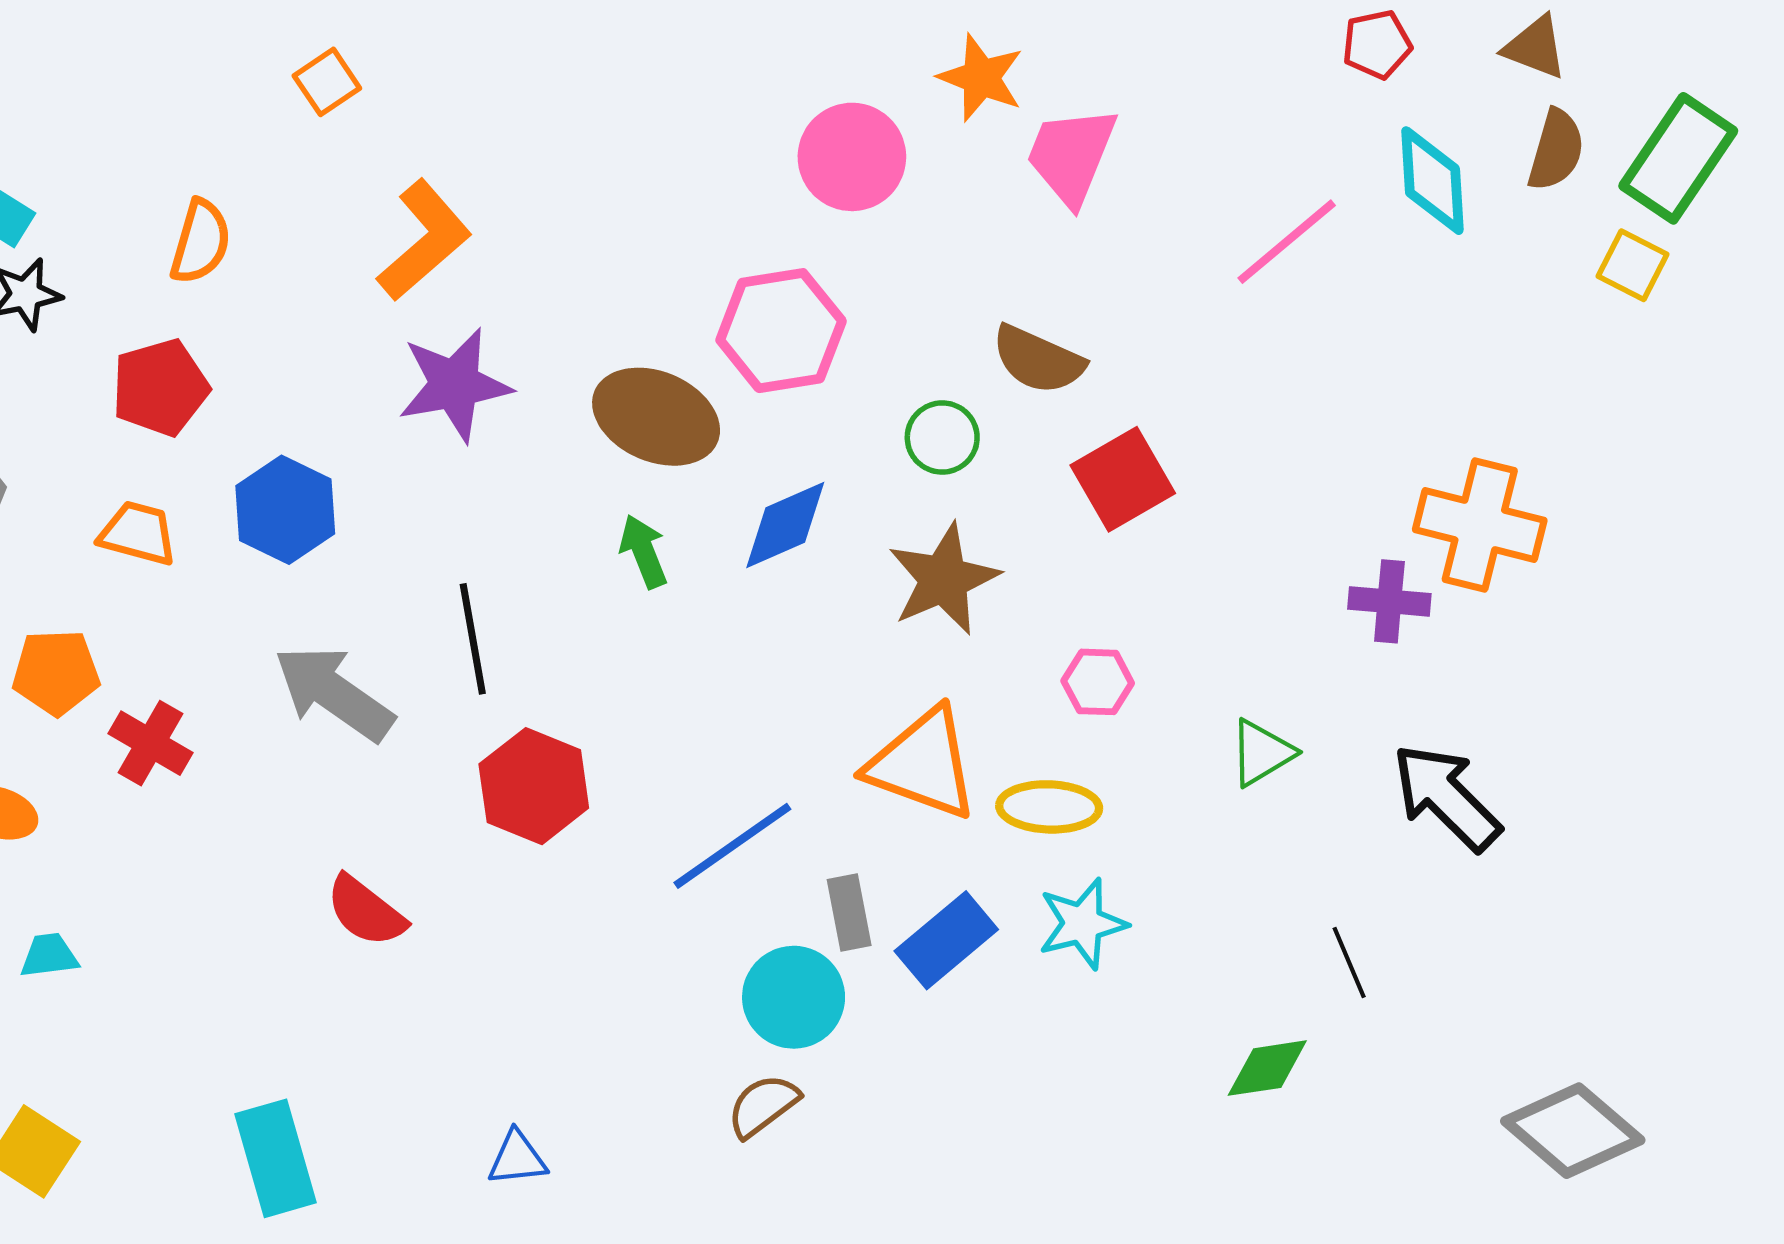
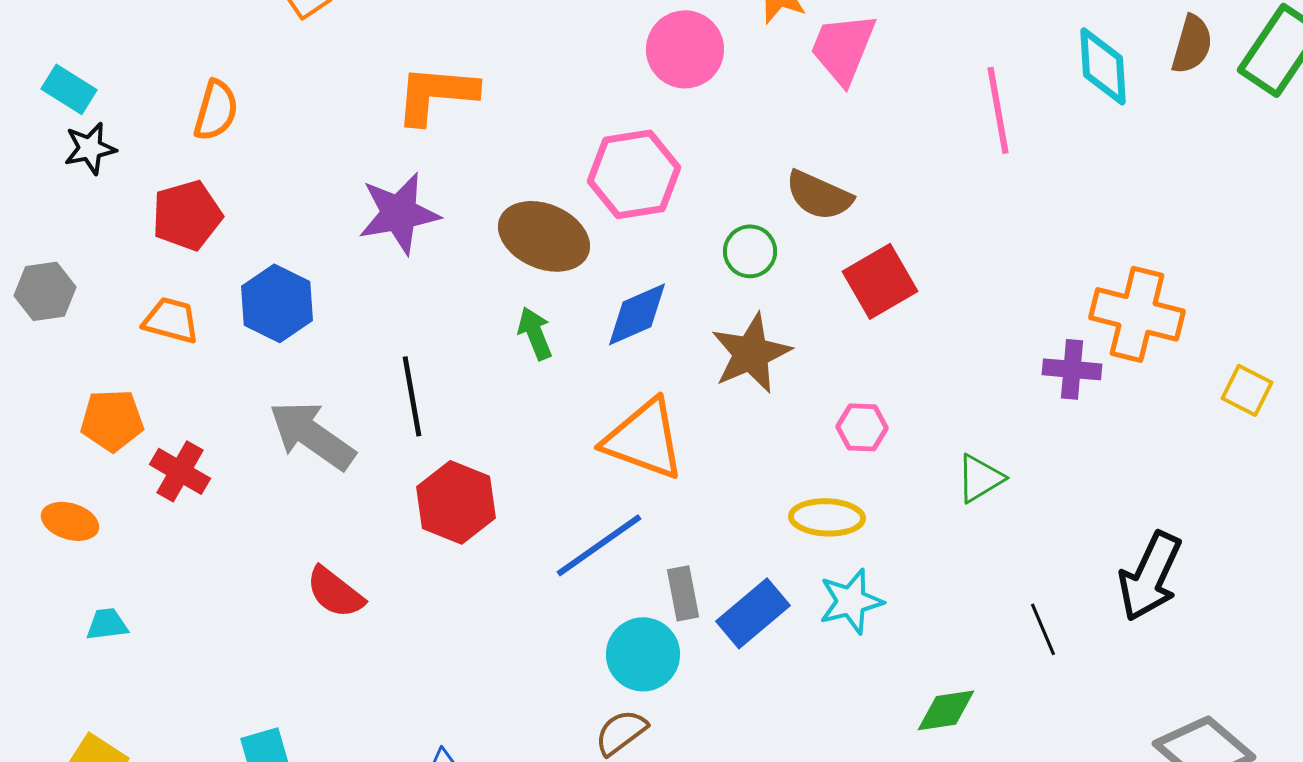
orange L-shape: (424, 240) -> (436, 94), moved, turned -134
pink line: (1287, 242) -> (998, 110), turned -60
yellow square: (1632, 265) -> (1247, 390), moved
orange triangle: (923, 764) -> (644, 439), moved
black arrow: (1446, 797) -> (1150, 576), moved, turned -110
green diamond: (1267, 1068) -> (946, 710), moved

